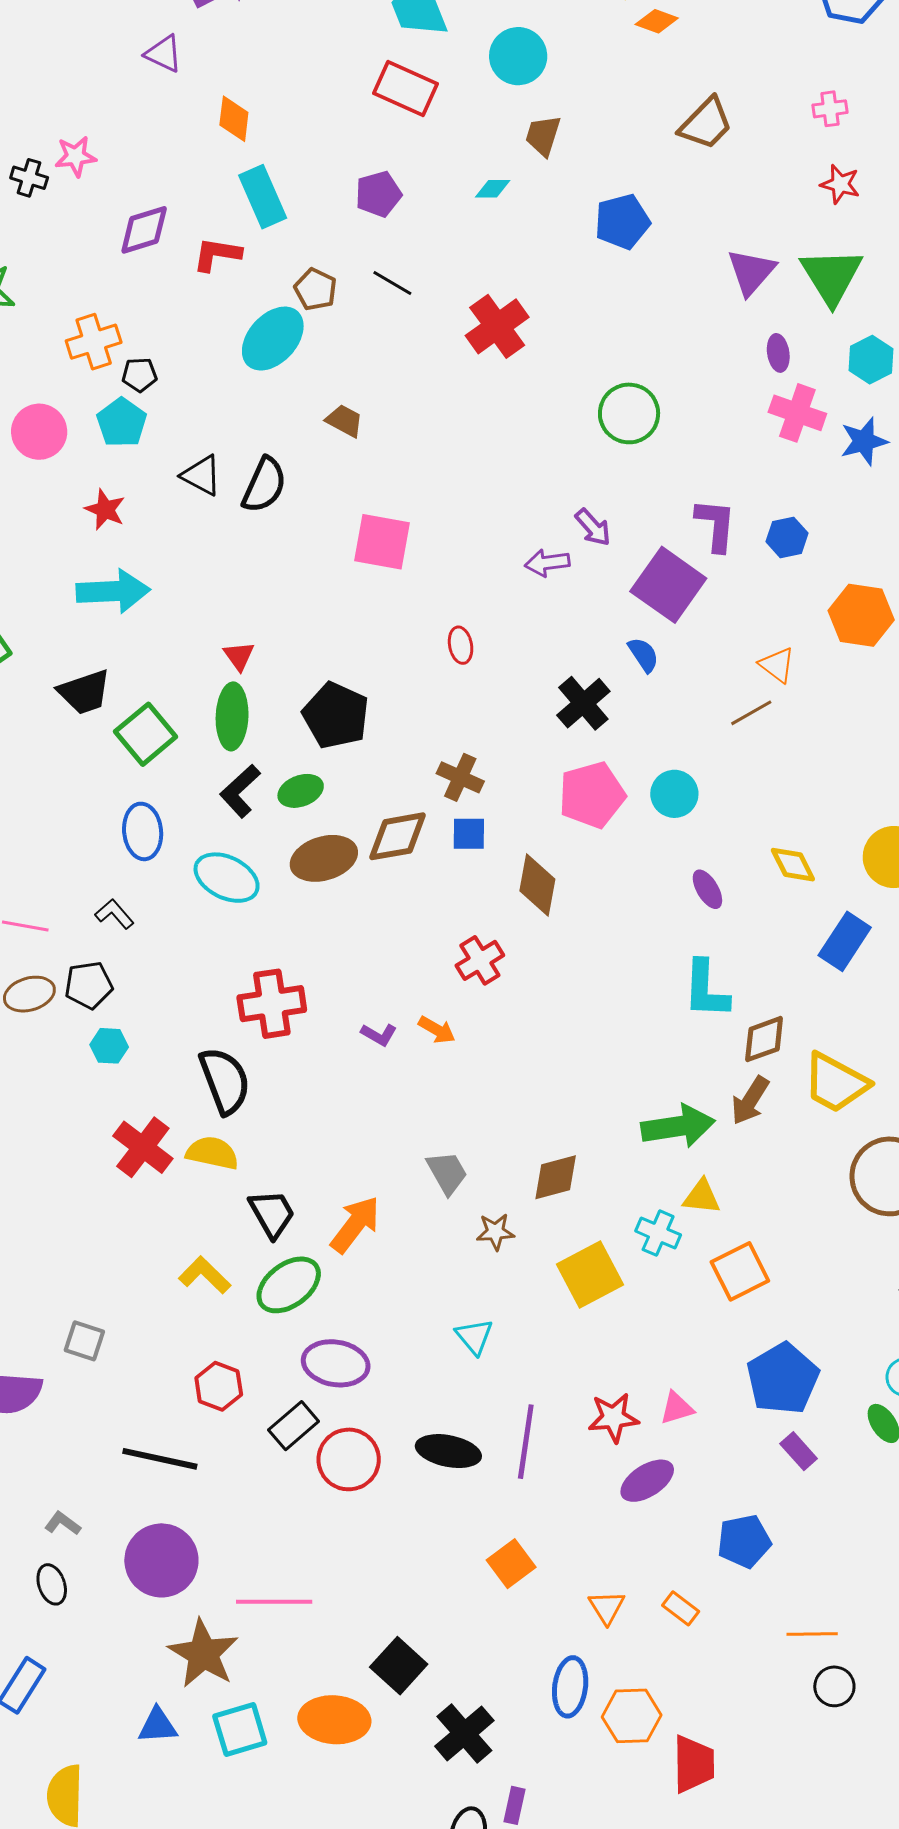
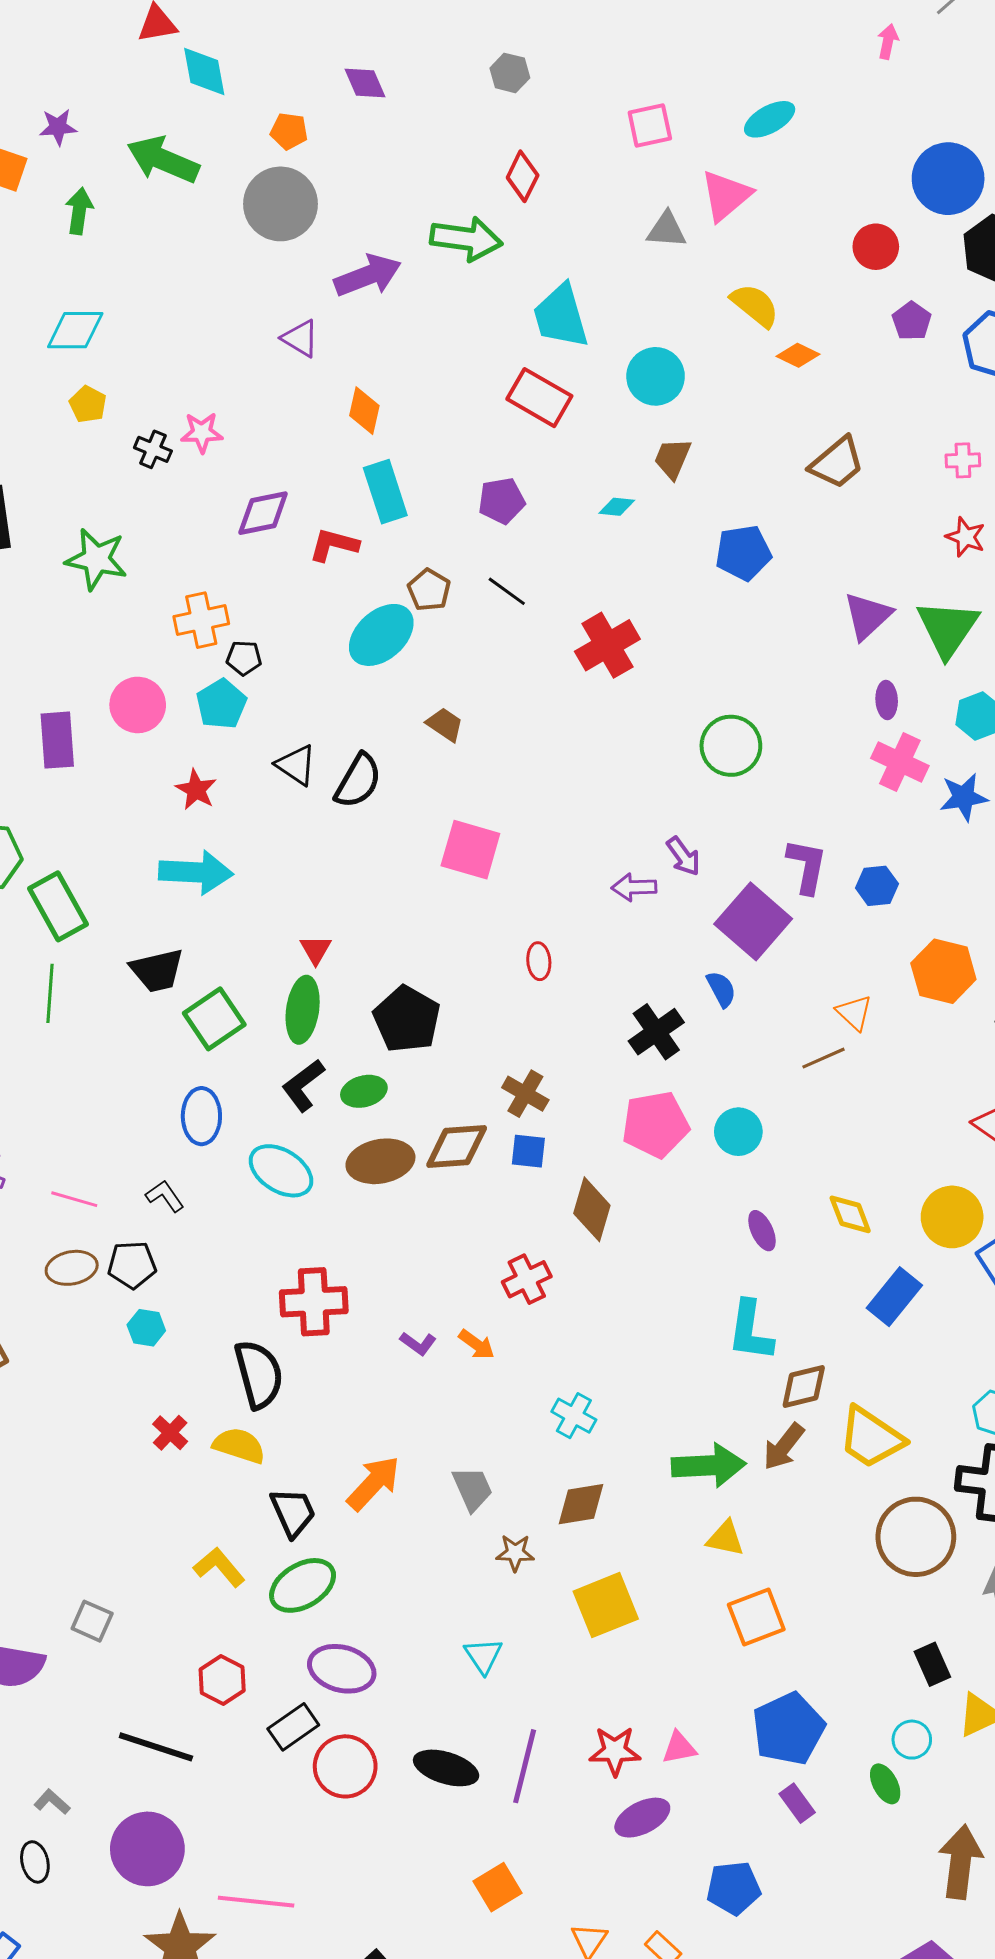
red cross: (143, 1147) -> (170, 1433), size x0.6
orange arrow: (355, 1224) -> (374, 1483), moved
cyan cross: (658, 1233) -> (574, 1416), moved

